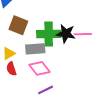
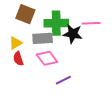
black star: (66, 34) -> (73, 34), moved
purple line: (46, 90) -> (63, 80), moved

